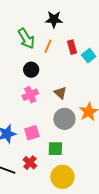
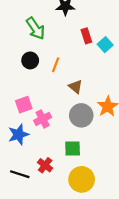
orange line: (48, 46) -> (56, 65), moved
black circle: (31, 70) -> (30, 60), moved
pink cross: (30, 95) -> (43, 119), moved
pink square: (32, 133) -> (24, 105), moved

